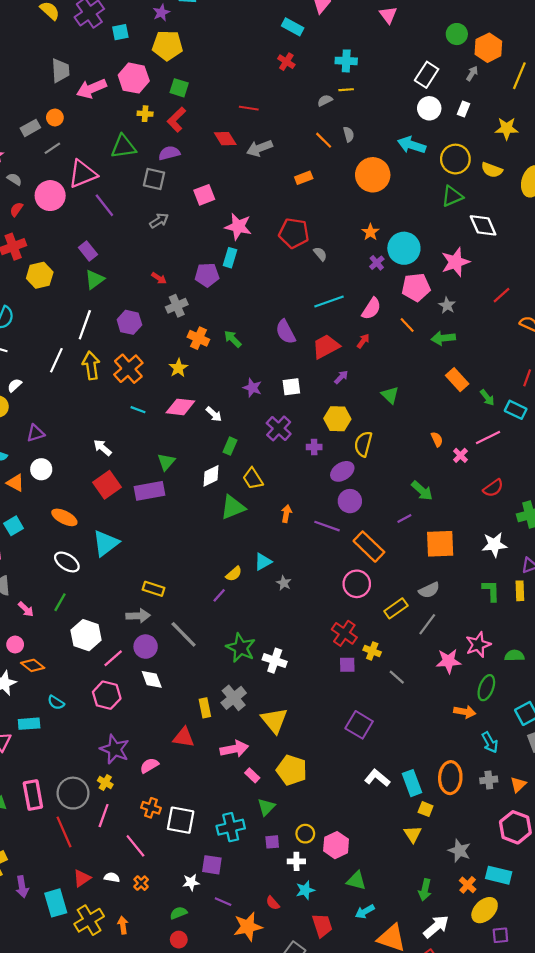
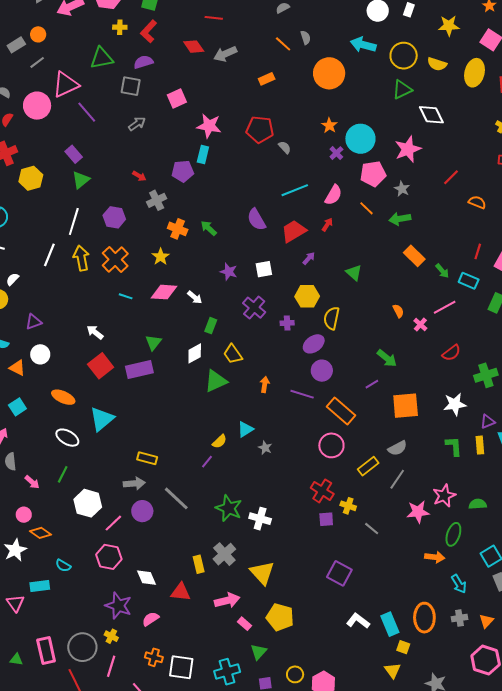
white diamond: (152, 679) -> (147, 578), moved

